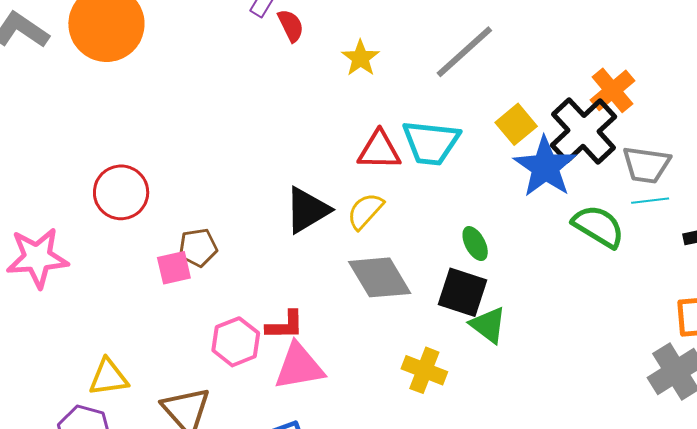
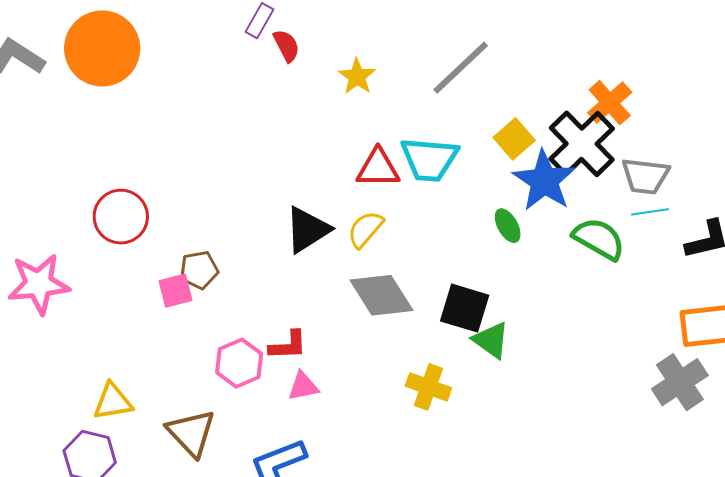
green ellipse: (475, 244) -> (508, 226), moved
pink triangle: (299, 367) -> (303, 386), size x0.6

